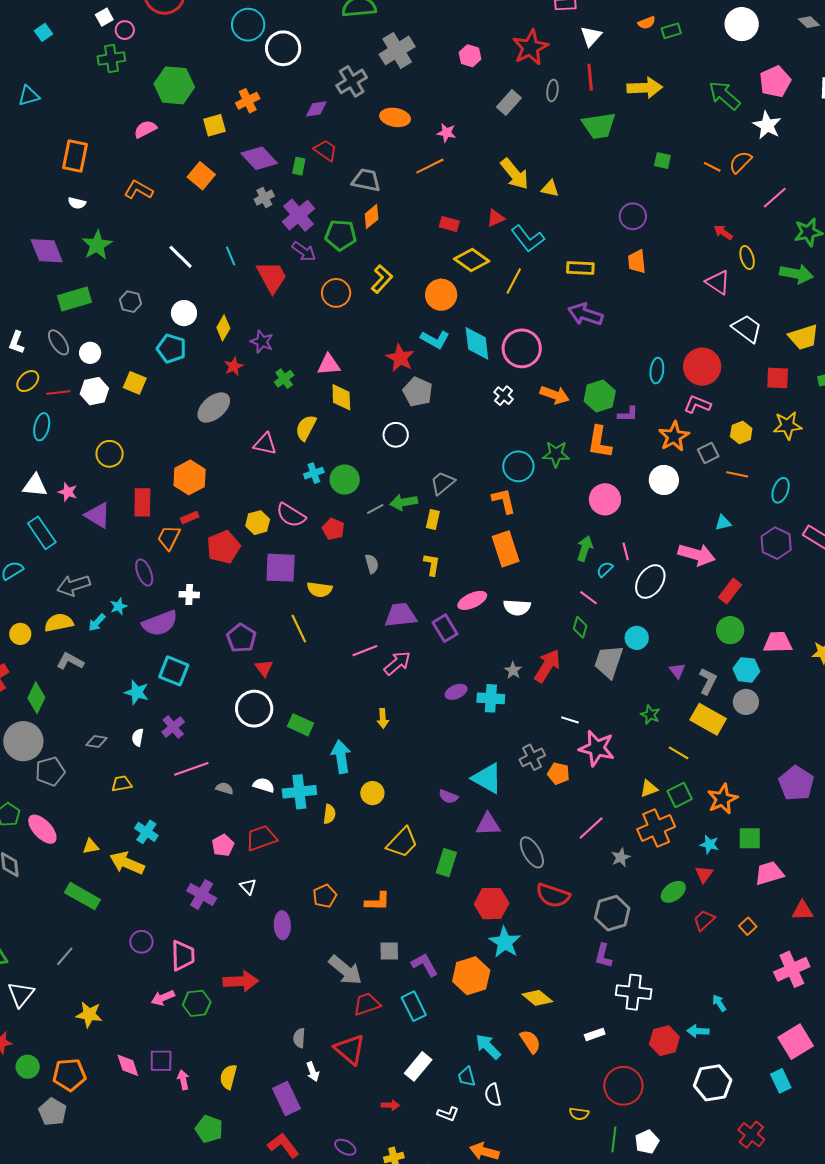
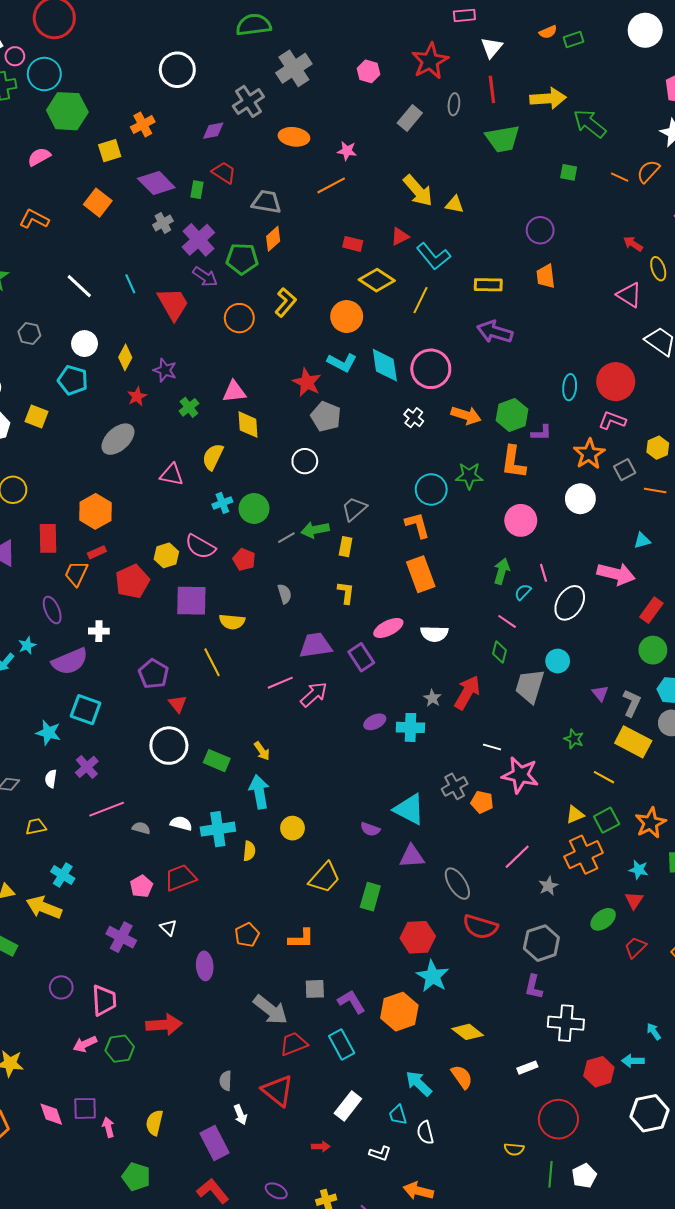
cyan circle: (248, 25) -> (44, 74), moved
green arrow: (724, 95) -> (590, 124), moved
yellow arrow: (383, 718) -> (262, 751), moved, turned -30

